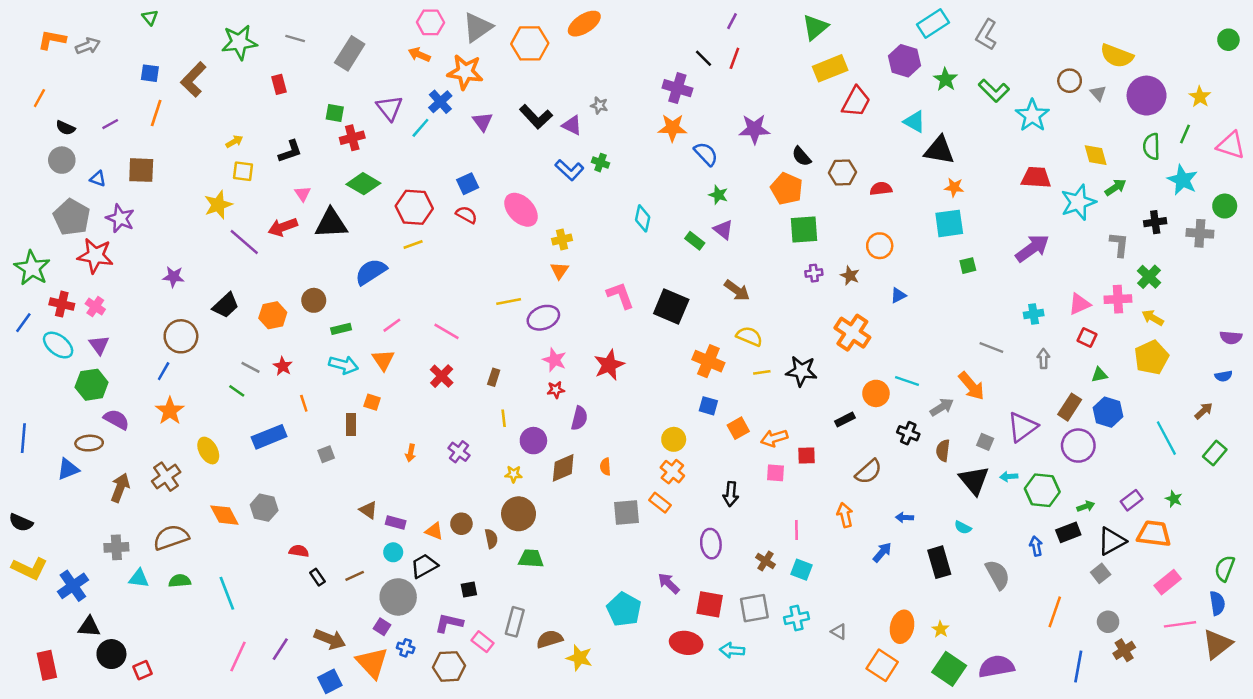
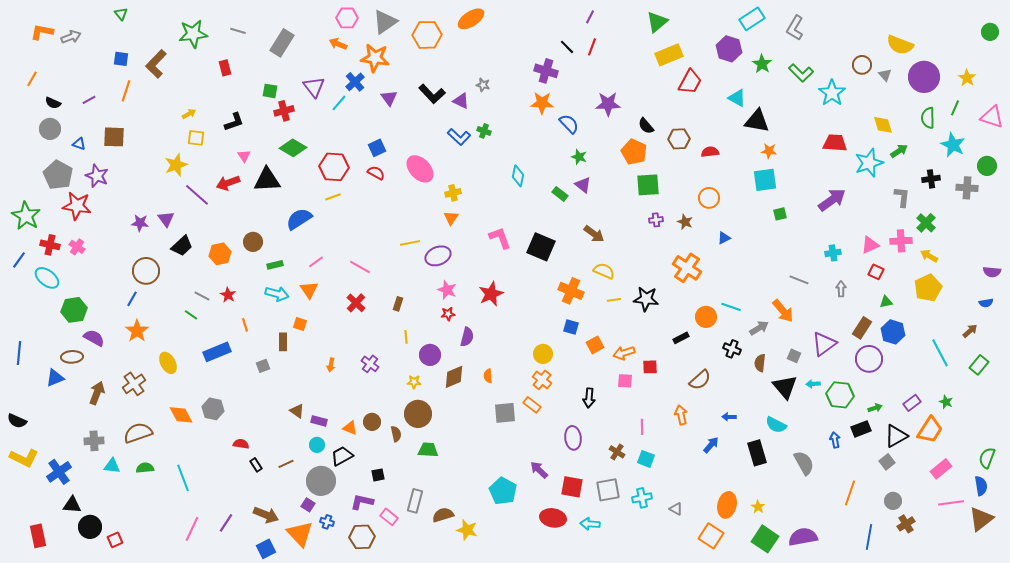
purple triangle: (99, 345) -> (166, 219), moved
cyan semicircle: (963, 527) -> (776, 425), size x1.5
orange trapezoid: (1154, 534) -> (930, 430), turned 116

